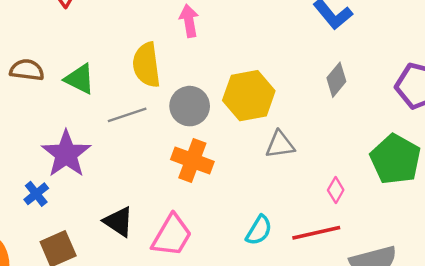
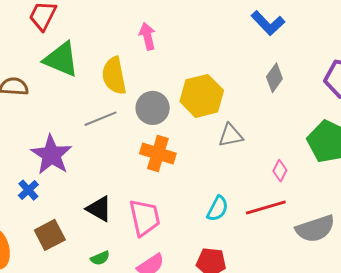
green triangle: (80, 79) -> (61, 59), moved, size x1.4
pink trapezoid: (172, 235) -> (145, 218), turned -39

